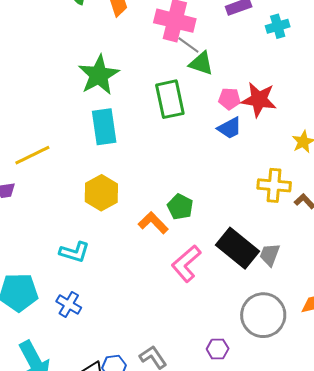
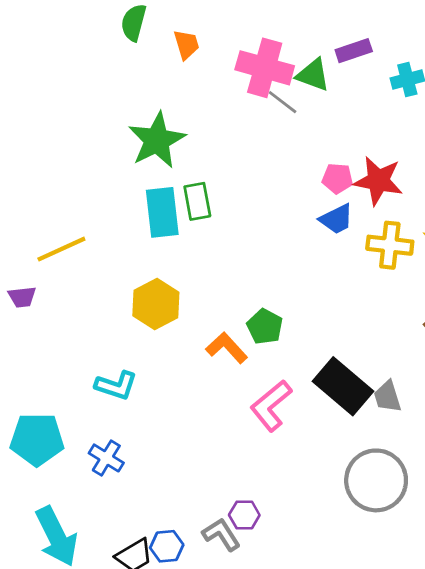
green triangle: (201, 63) -> (313, 75), moved
green rectangle: (170, 99) -> (197, 201), moved, size x0.7
yellow cross: (274, 185) -> (390, 245), moved
gray trapezoid: (270, 255) -> (387, 397), turned -40
purple hexagon: (218, 349) -> (244, 515), moved

